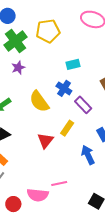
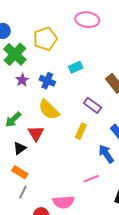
blue cross: (64, 88) -> (47, 81), moved
red triangle: (45, 141) -> (36, 133), moved
pink line: (59, 184) -> (91, 179), moved

